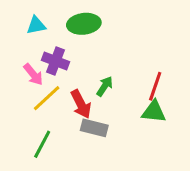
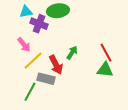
purple cross: (56, 61) -> (39, 24), moved
red line: (155, 86) -> (106, 53), turned -48
gray rectangle: (94, 128) -> (46, 79), moved

